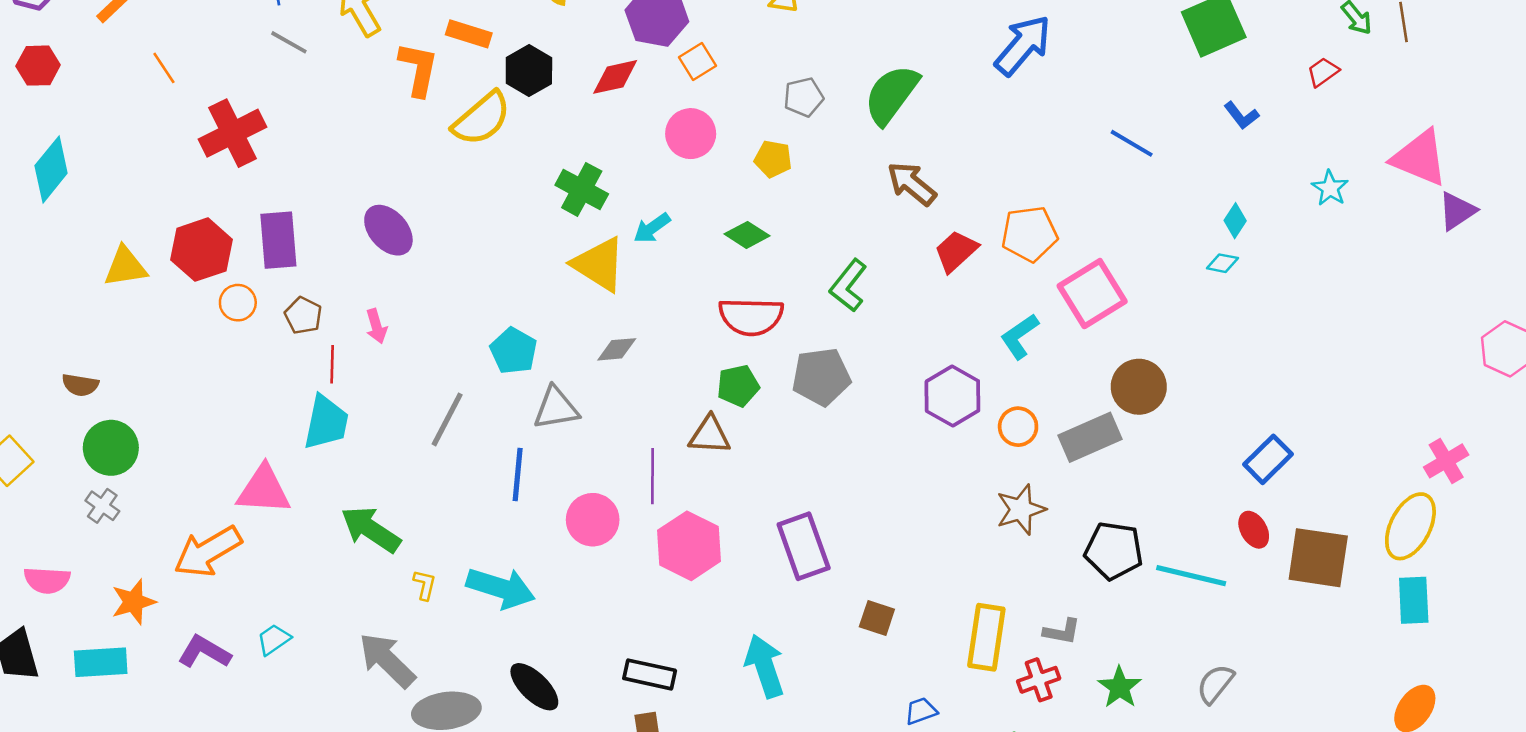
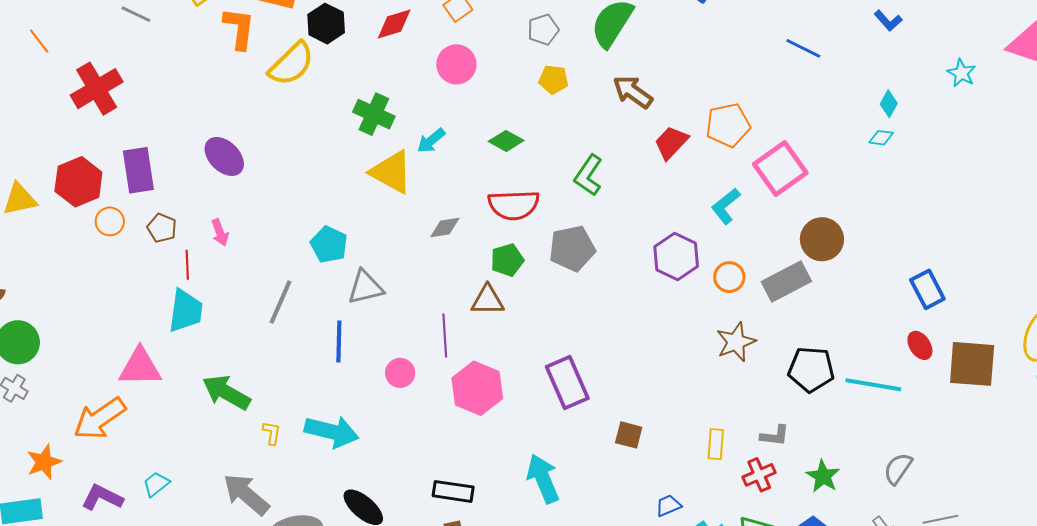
yellow pentagon: (773, 159) -> (554, 80), moved
gray diamond: (617, 349) -> (445, 228), moved
blue rectangle: (1268, 459) -> (927, 289), turned -69
pink circle: (593, 520) -> (400, 373), size x0.7
yellow rectangle: (986, 637) -> (716, 444), size x0.6

